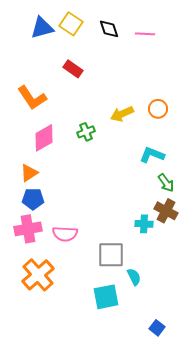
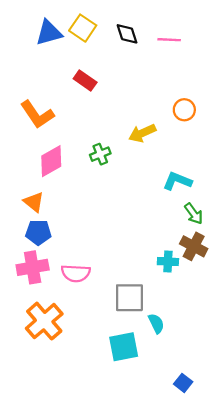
orange circle: (158, 109) -> (184, 110), moved
orange triangle: (29, 173) -> (34, 202), turned -48

